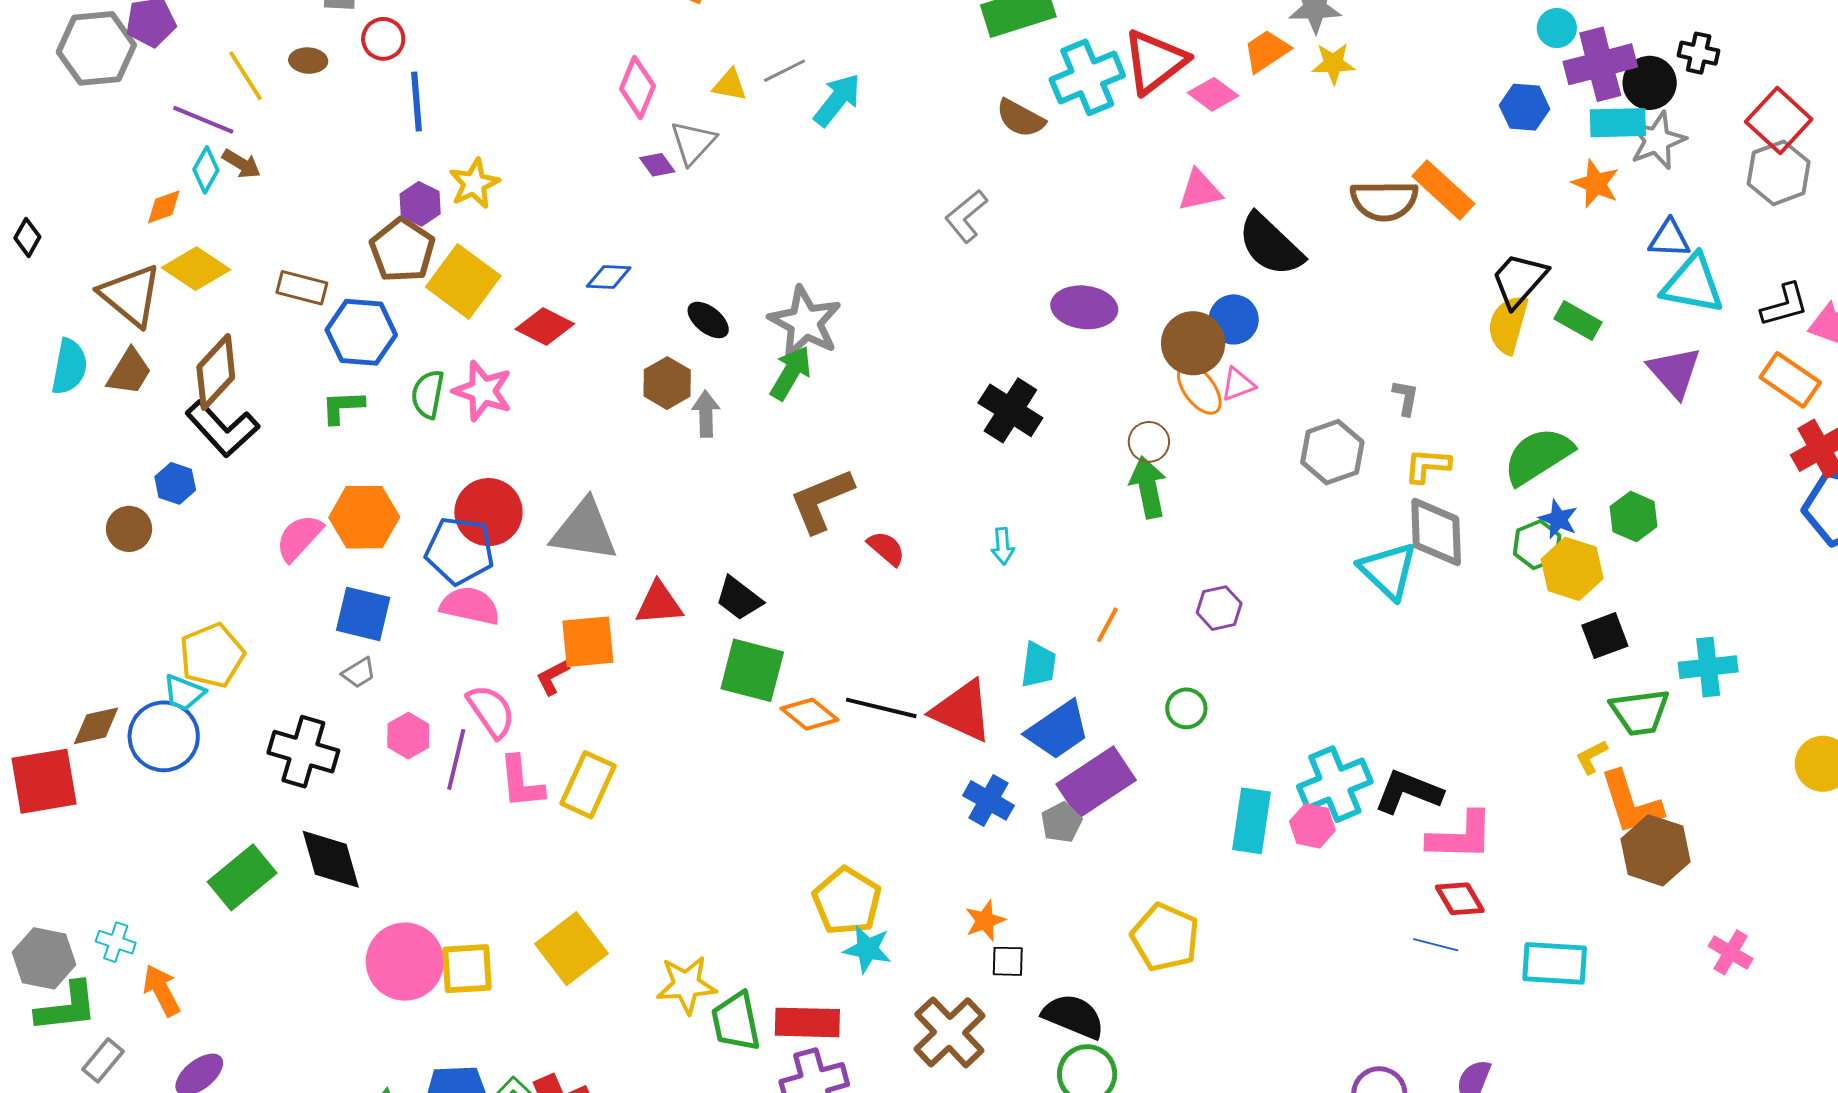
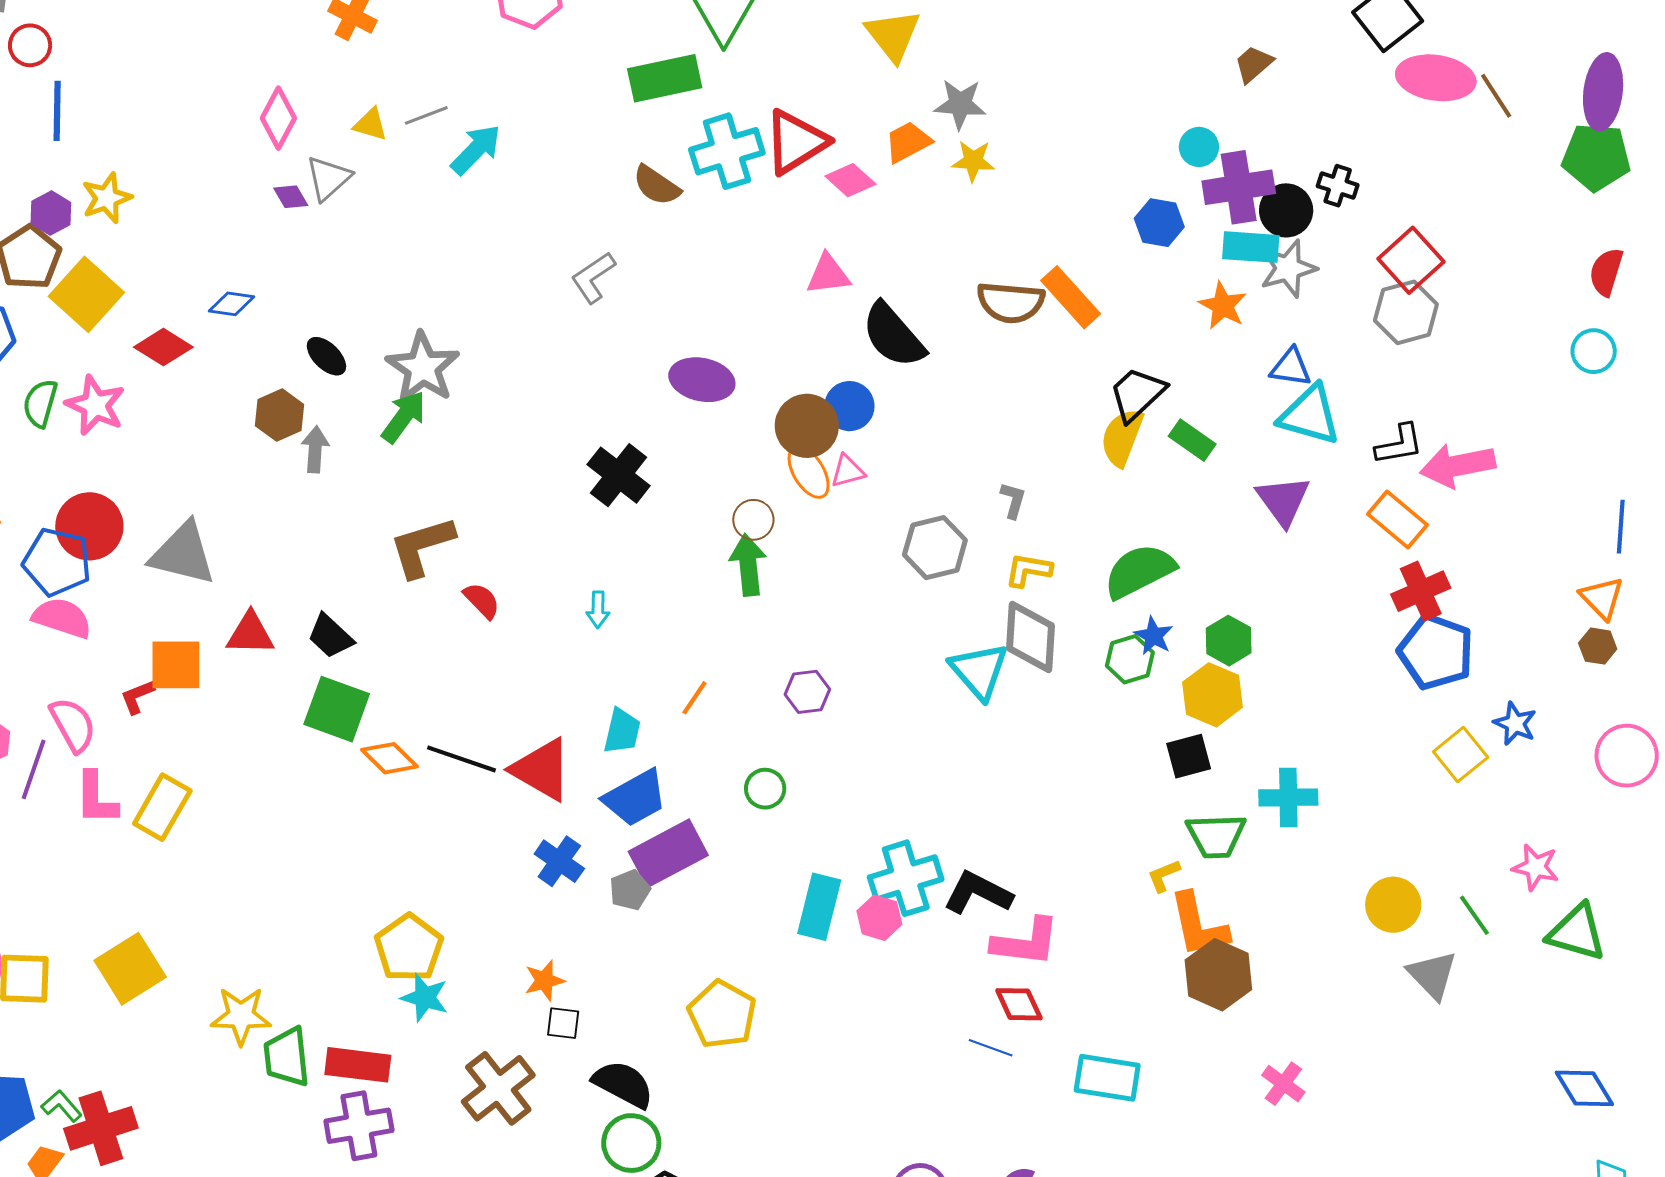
yellow hexagon: (1572, 569) -> (1213, 695), moved

